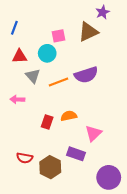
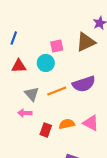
gray triangle: (33, 76) -> (32, 94), moved
pink arrow: (17, 99) -> (25, 113), moved
pink triangle: (93, 133) -> (91, 123), moved, turned -48

